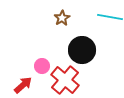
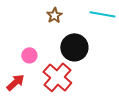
pink circle: (42, 66) -> (29, 55), moved

